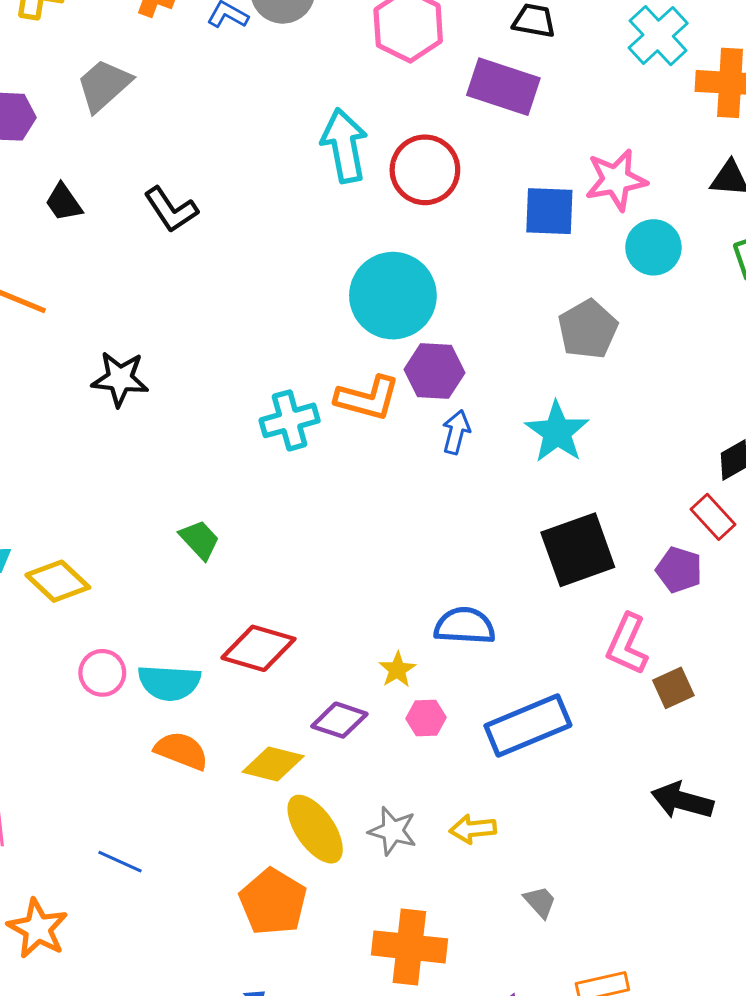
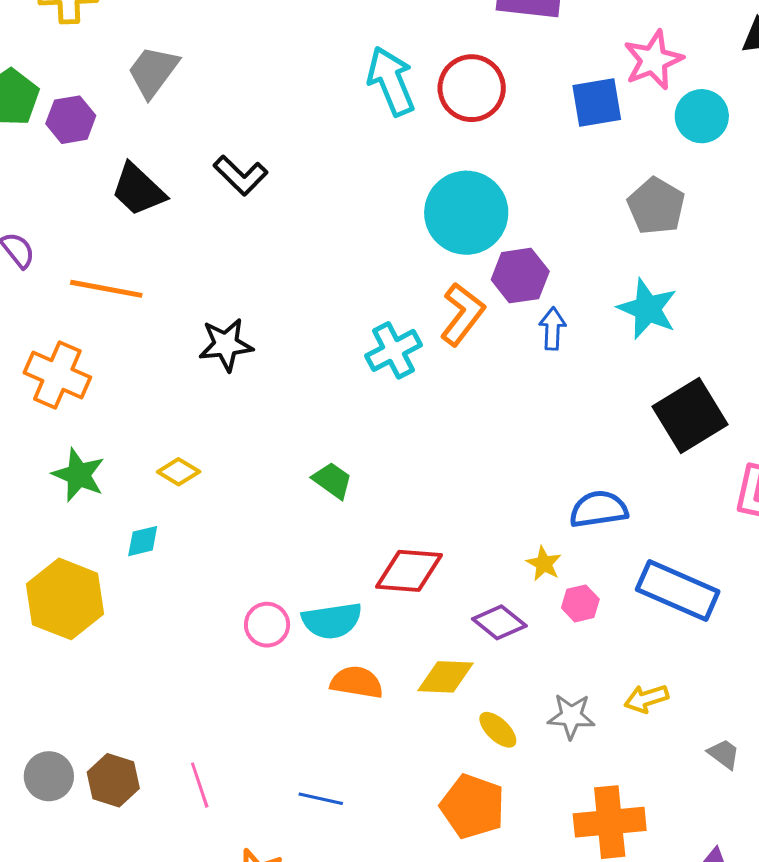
black trapezoid: (64, 202) -> (138, 190), size x1.5
orange L-shape: (367, 398) -> (462, 314), turned -56
yellow diamond: (58, 581) -> (179, 472), moved, size x0.7
purple diamond: (339, 720) -> (499, 622), turned 32
blue rectangle: (528, 726) -> (678, 591), turned 58
yellow ellipse: (315, 829) -> (498, 730), size x0.6

